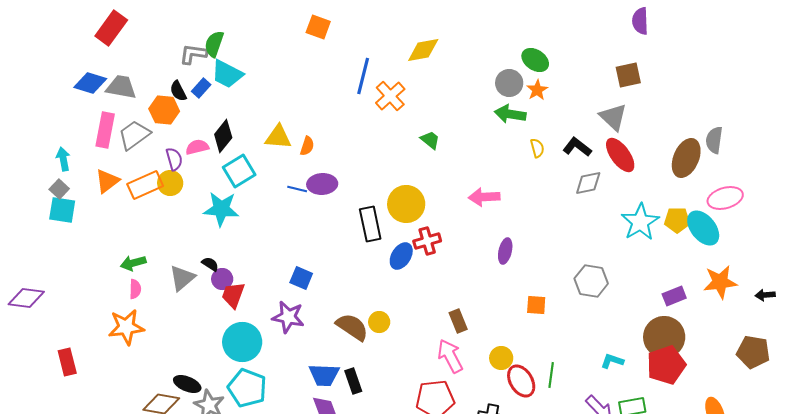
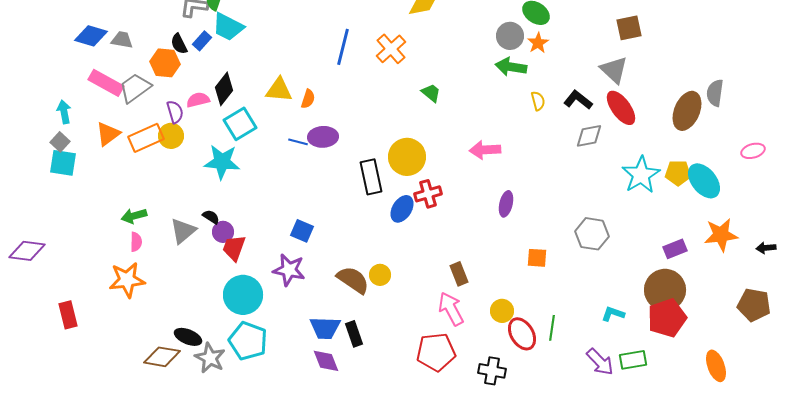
blue line: (363, 76) -> (343, 47), moved
gray trapezoid: (121, 87) -> (122, 40), size x0.7
pink rectangle: (105, 130) -> (106, 83), turned -72
pink ellipse: (725, 198) -> (753, 151), moved, size x0.7

